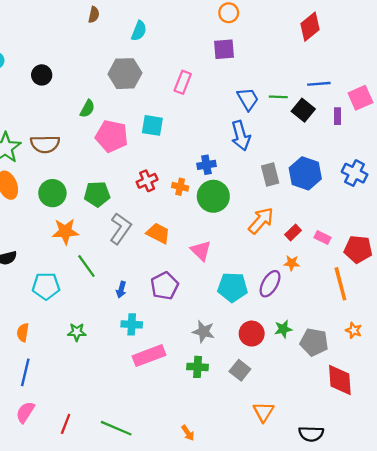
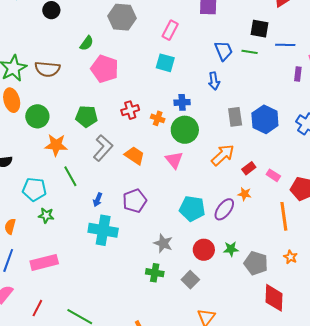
black square: (303, 110) -> (260, 29), moved, turned -36
cyan square: (152, 125) -> (165, 63), moved
blue arrow: (241, 136) -> (214, 81), size x0.7
green circle: (52, 193) -> (37, 116), moved
pink triangle: (201, 251) -> (174, 160), moved
cyan cross: (132, 324) -> (103, 230), size x1.6
green star: (77, 332) -> (46, 215), moved
pink rectangle: (149, 356) -> (44, 262), moved

